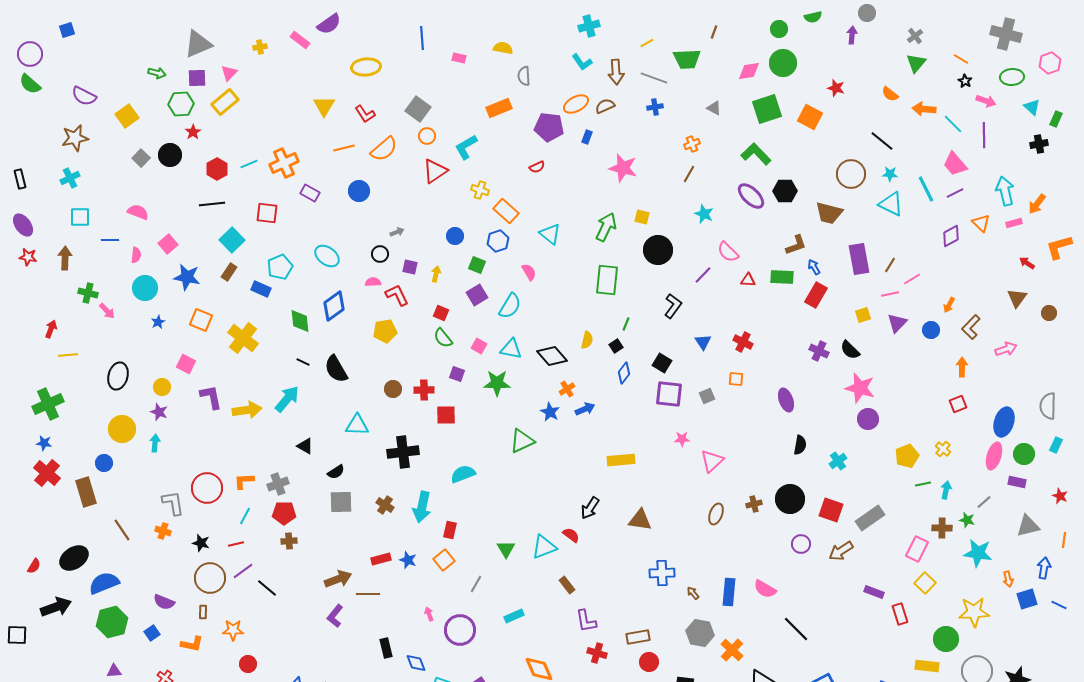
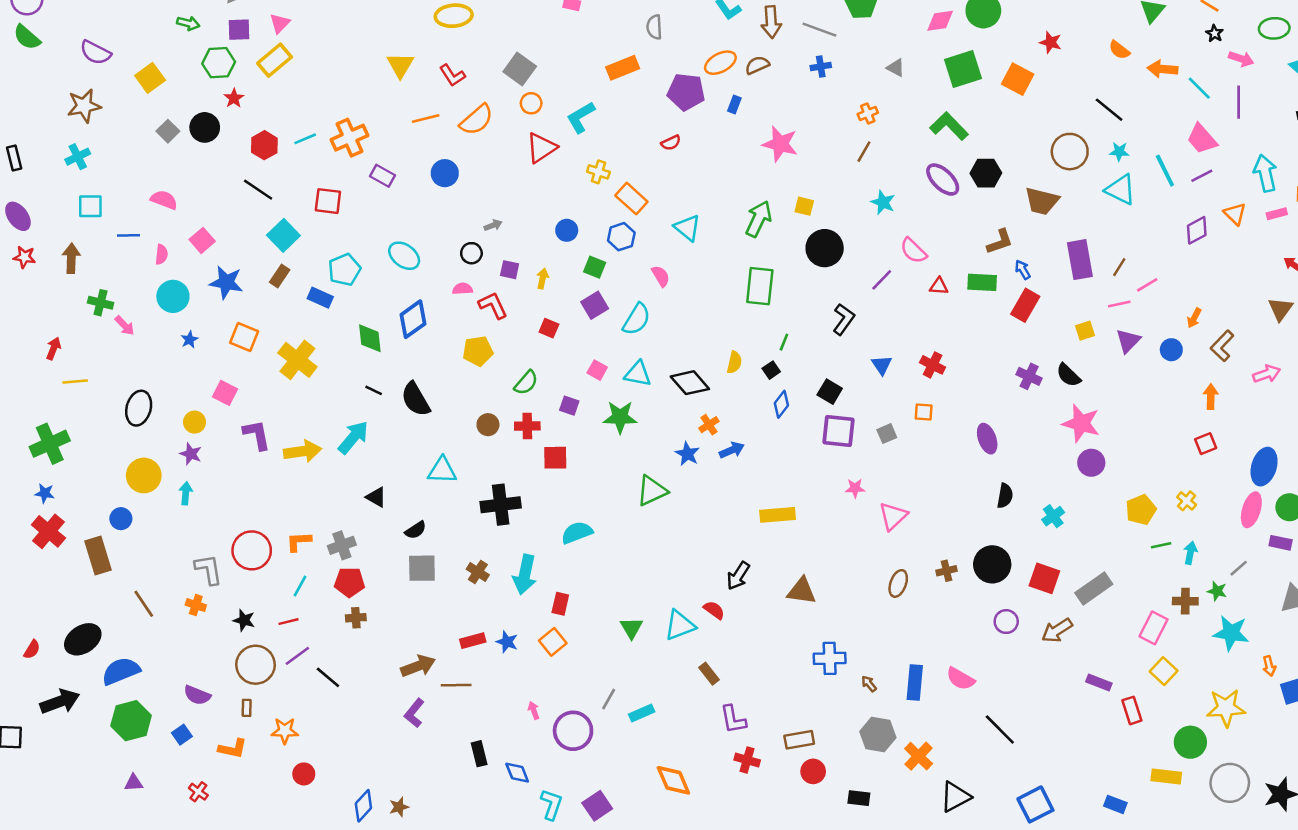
black line: (212, 204) -> (258, 190), turned 40
green semicircle: (443, 338) -> (526, 383), moved, turned -100
gray line: (476, 584) -> (609, 699), moved

